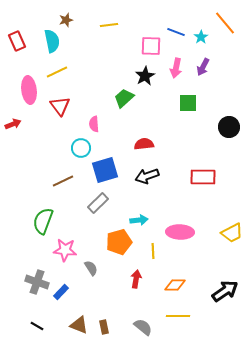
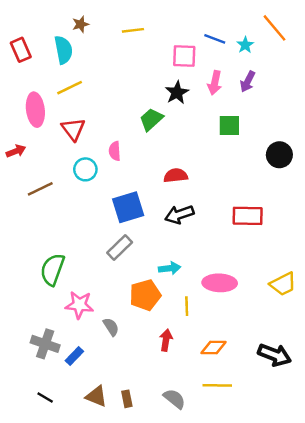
cyan circle: (81, 148) -> (85, 169), moved
brown line: (63, 181) -> (40, 189), moved
black arrow: (225, 291) -> (274, 355), turned 56

